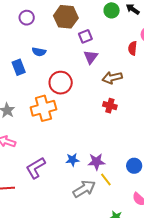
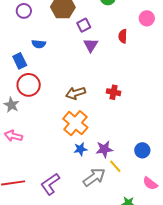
red semicircle: (133, 48) -> (123, 36), moved
brown arrow: (112, 78) -> (76, 93), moved
red circle: (61, 83) -> (29, 85), moved
orange cross: (43, 108) -> (75, 123), moved, turned -30
purple L-shape: (36, 168) -> (50, 184), moved

